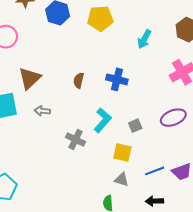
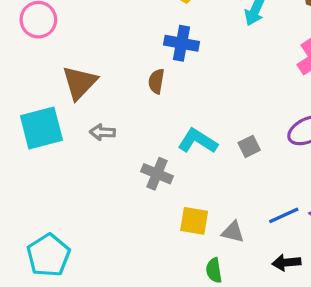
blue cross: (117, 79) -> (182, 43), moved
cyan L-shape: (103, 120) -> (198, 141), turned -95
yellow square: (122, 152) -> (194, 221), moved

